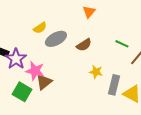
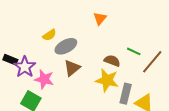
brown semicircle: (84, 45) -> (112, 61), moved, turned -126
yellow star: (96, 72) -> (107, 80), size x1.6
brown triangle: (44, 82) -> (72, 68), moved

